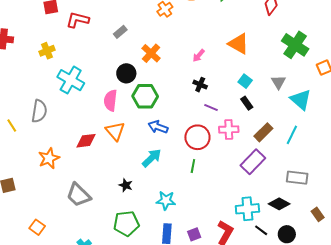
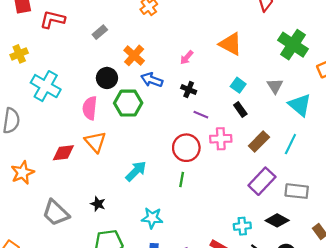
blue arrow: (158, 127) -> (152, 80), moved
purple rectangle: (253, 162) -> (262, 181), moved
black star: (126, 185) -> (98, 204), moved
cyan cross: (247, 209) -> (242, 226), size x0.7

